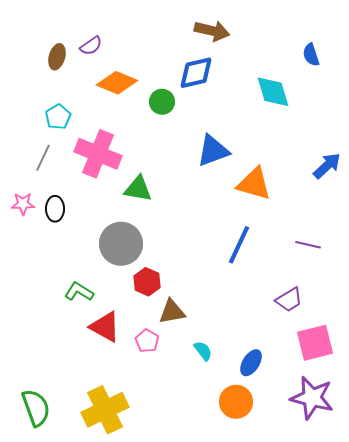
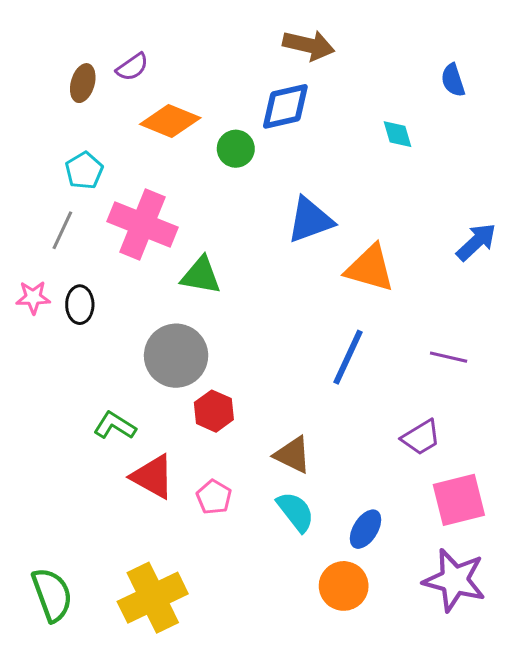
cyan diamond: (273, 92) -> (398, 134), size x0.6
brown triangle: (172, 312) -> (293, 455), moved, turned 36
cyan semicircle: (203, 351) -> (296, 512), size x1.4

